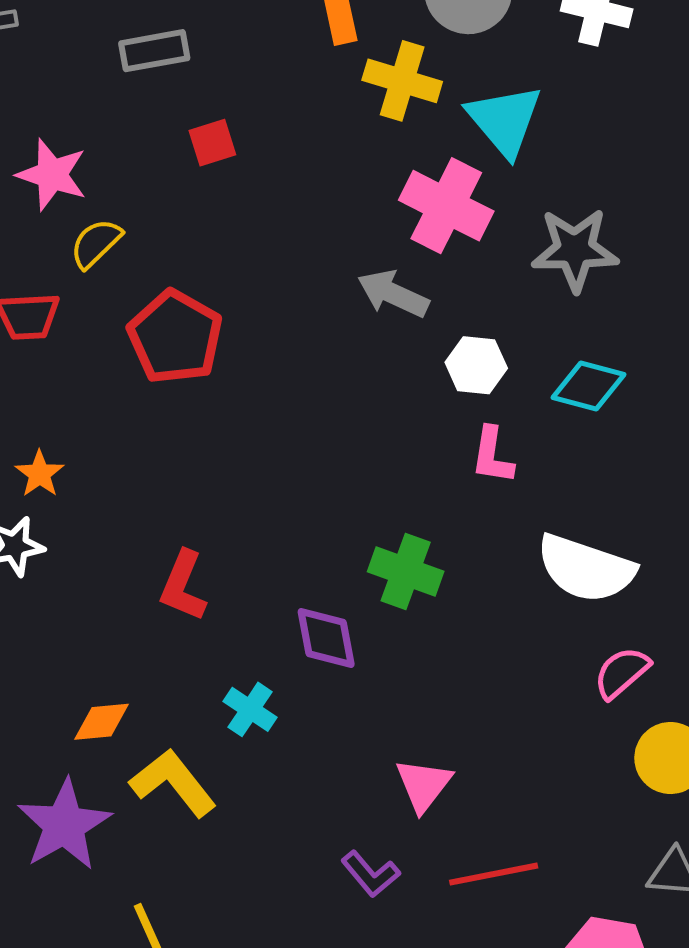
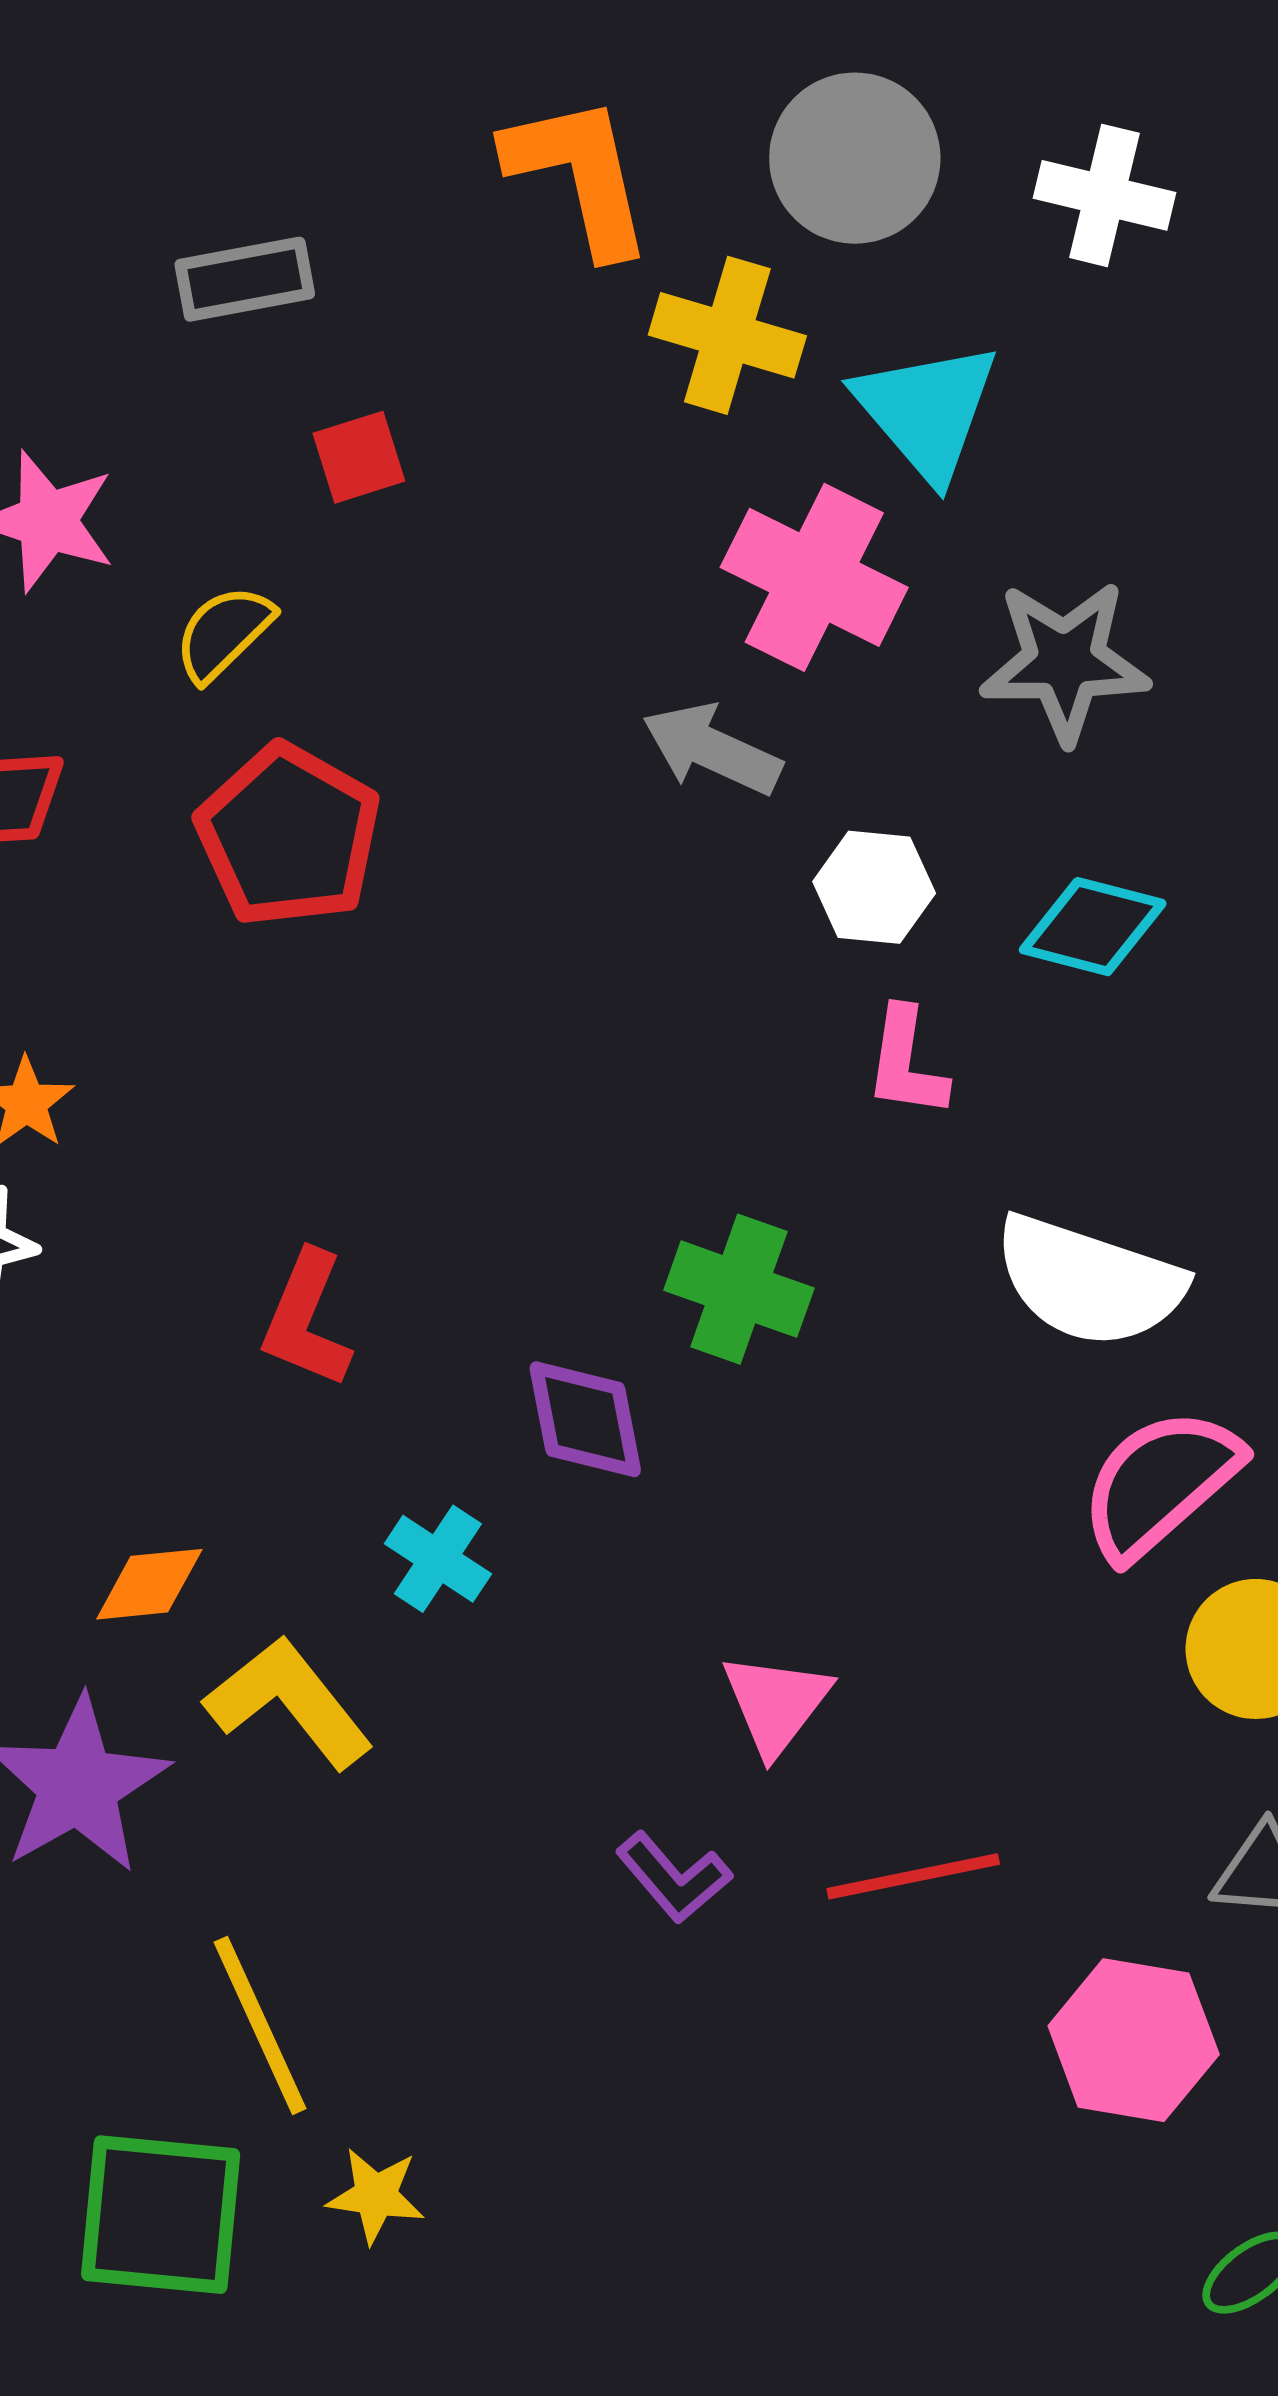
yellow semicircle: (96, 243) -> (224, 633), moved
pink semicircle: (622, 673) -> (1160, 1483), size x1.5

